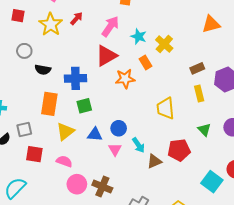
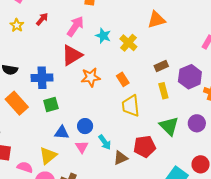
yellow star: (51, 24) -> (17, 25), size x0.6
orange triangle: (211, 24) -> (156, 20), moved
orange rectangle: (145, 63) -> (123, 79), moved
orange rectangle: (49, 104) -> (17, 103), turned -50
green triangle: (204, 130) -> (169, 126), size x1.5
yellow triangle: (65, 131) -> (48, 156), moved
pink semicircle: (64, 161) -> (25, 167), moved

